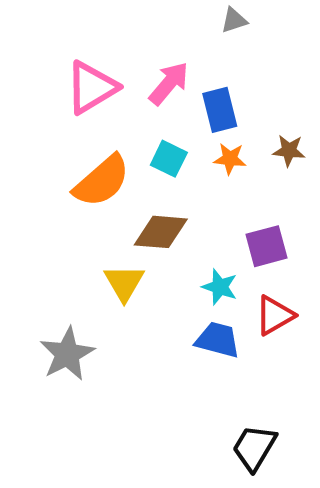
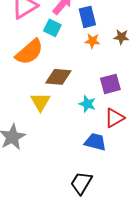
cyan square: (169, 159) -> (52, 28), moved
blue trapezoid: (218, 340) -> (95, 142), moved
black trapezoid: (254, 448) -> (81, 183), moved

